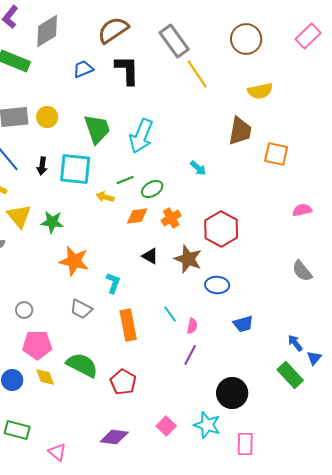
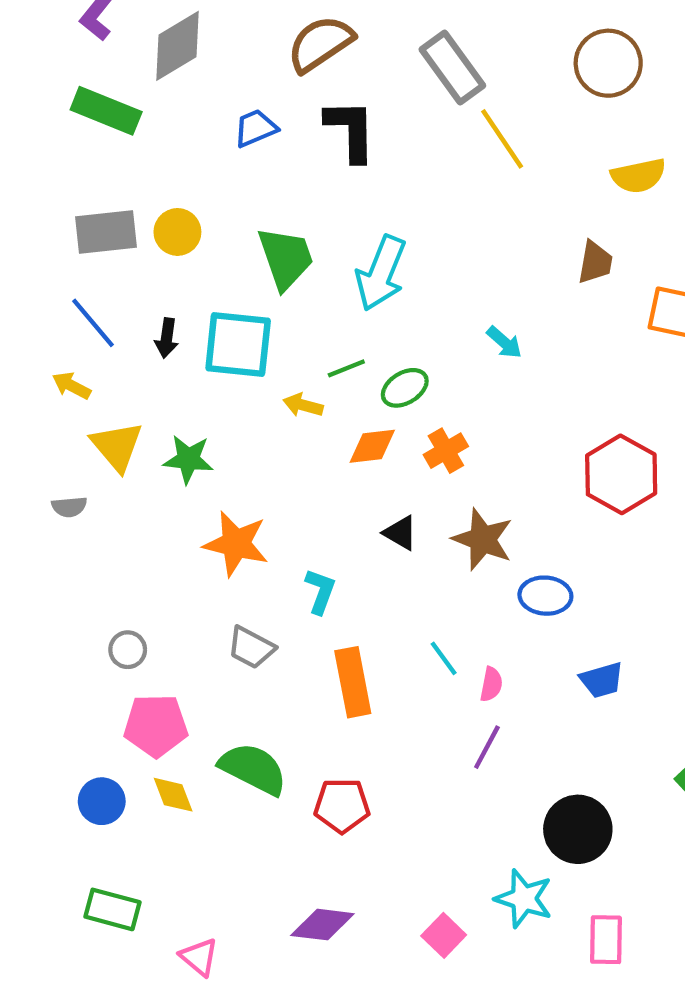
brown trapezoid: (240, 131) -> (595, 262), size x0.7
red hexagon: (221, 229) -> (621, 474), moved
red pentagon: (123, 382) -> (342, 806), turned -30
pink square: (166, 426) -> (444, 935), moved

